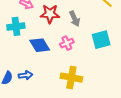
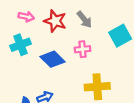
red star: (50, 14) -> (55, 21), turned 30
pink cross: (67, 43) -> (83, 49), turned 32

